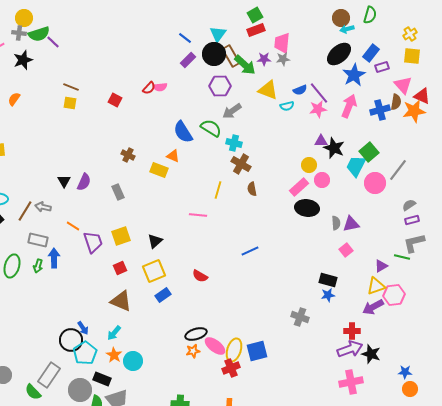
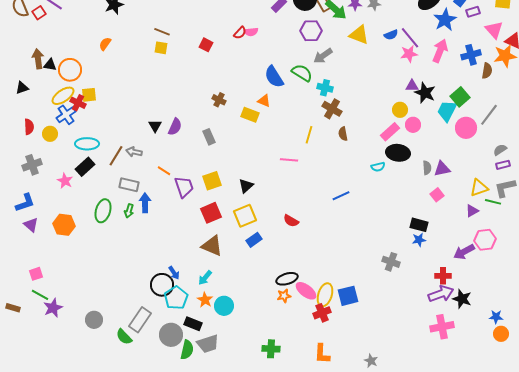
brown semicircle: (396, 102) -> (487, 71), moved
cyan semicircle: (287, 106) -> (378, 167), moved
red square: (120, 268) -> (211, 213), size x1.5
yellow triangle: (376, 286) -> (479, 188), moved

